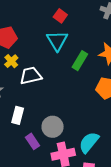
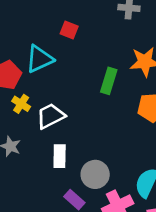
cyan triangle: (57, 41) -> (39, 59), moved, turned 50
white rectangle: (18, 115) -> (60, 156), moved

